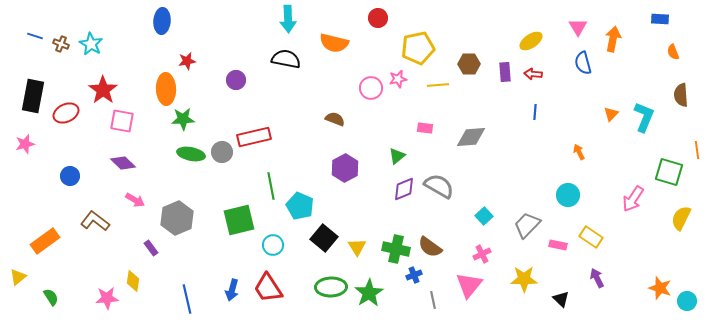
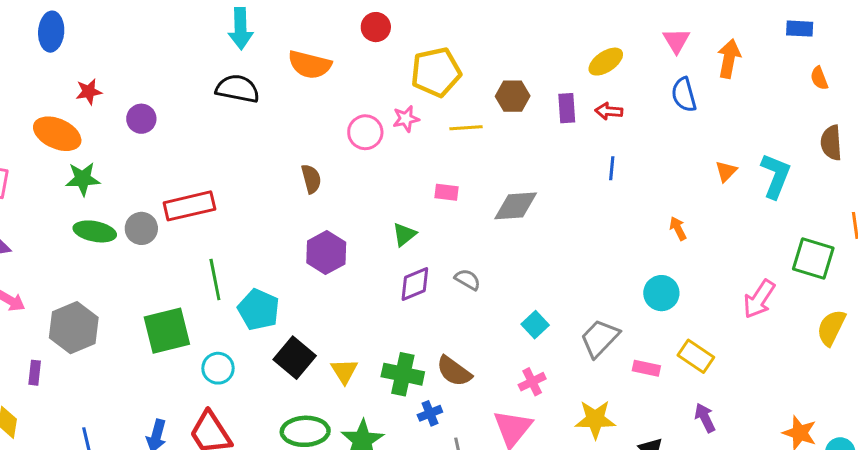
purple circle: (236, 80) -> (141, 119), moved
orange ellipse: (166, 89) -> (57, 134), turned -64
brown semicircle: (335, 119) -> (311, 179), turned 54
gray semicircle: (439, 186) -> (467, 280), size x0.6
purple rectangle: (151, 248) -> (35, 373), turned 42

